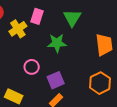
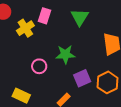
green star: (57, 43) -> (65, 54), moved
purple square: (56, 80) -> (82, 78), moved

